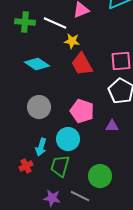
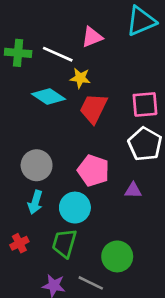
cyan diamond: (37, 64) -> (48, 97), moved
red trapezoid: (82, 64) -> (93, 108), turned 55
cyan arrow: (41, 147) -> (35, 202), moved

